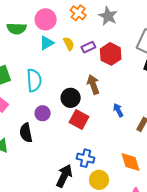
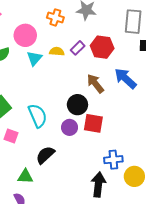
yellow semicircle: (69, 44) -> (57, 51), turned -40
cyan semicircle: (34, 80) -> (38, 116), moved
blue arrow: (118, 110) -> (125, 78), moved, size x1.6
purple circle: (43, 113) -> (70, 127), moved
black semicircle: (26, 133) -> (45, 155), turned 78

